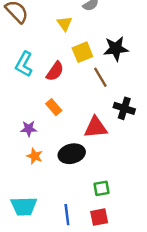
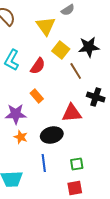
yellow triangle: (65, 24) -> (46, 26), size x1.5
yellow square: (82, 52) -> (61, 50), turned -30
purple star: (29, 129) -> (16, 114), size x1.5
blue line: (67, 215) -> (44, 163), moved

